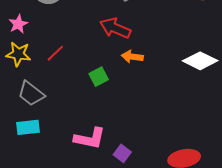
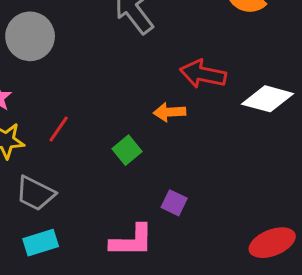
red arrow: (115, 28) -> (203, 74), moved
purple square: (122, 153) -> (174, 203), moved

